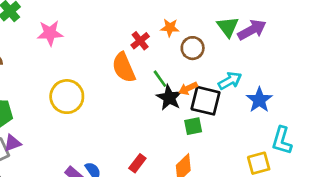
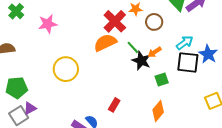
red cross: (140, 41) -> (115, 21), size x1.6
orange semicircle: (124, 68) -> (105, 43), turned 95
black square: (205, 101) -> (188, 62), moved
red rectangle: (137, 163) -> (114, 105), moved

